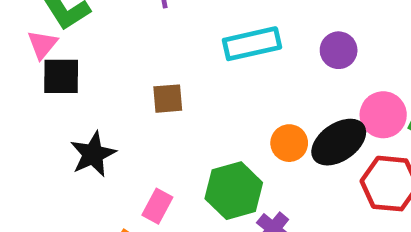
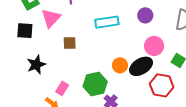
pink triangle: (42, 44) -> (51, 18), moved, size x1.5
purple circle: (339, 50) -> (145, 15), moved
pink circle: (383, 115) -> (154, 46), moved

